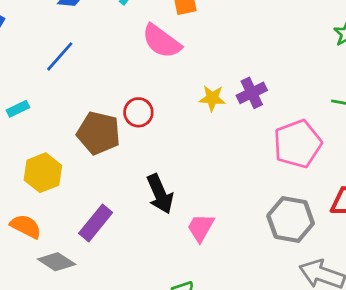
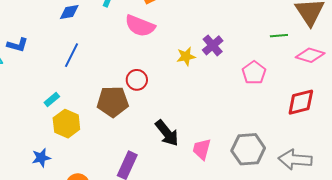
pink pentagon: (298, 144) -> (254, 73), size x0.7
yellow hexagon: (43, 173) -> (66, 124), moved
gray hexagon: (291, 219) -> (248, 149), moved

